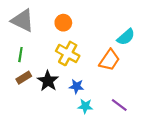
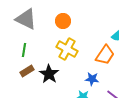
blue star: (76, 86) -> (92, 79), moved

